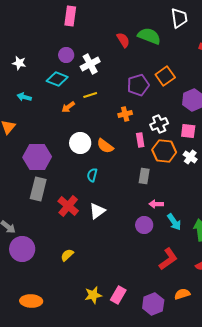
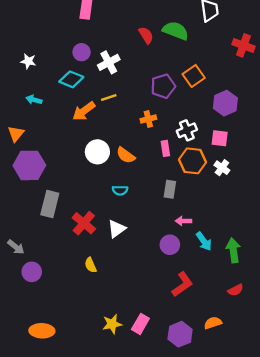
orange arrow: (68, 107) -> (84, 111), size x1.5
purple hexagon: (37, 157) -> (29, 165), moved
cyan semicircle: (92, 175) -> (120, 190), moved, turned -104
purple circle: (22, 249) -> (32, 272), size x0.7
yellow semicircle: (67, 255) -> (91, 265), moved, turned -72
red L-shape: (168, 259) -> (182, 284), moved

